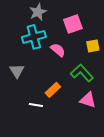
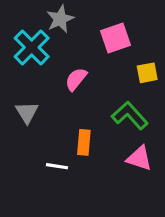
cyan cross: (34, 37) -> (32, 47), moved, turned -30
pink semicircle: (58, 50) -> (76, 79), moved, turned -91
orange rectangle: (53, 90) -> (84, 142), turned -42

